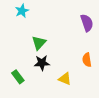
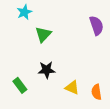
green triangle: (39, 43) -> (43, 34), moved
orange semicircle: (87, 60) -> (96, 92), moved

